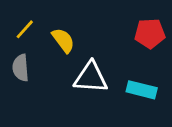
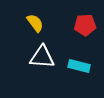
yellow semicircle: (63, 40) -> (35, 23), moved

